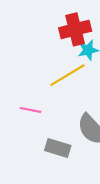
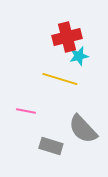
yellow line: (67, 75) -> (60, 79), turned 48

